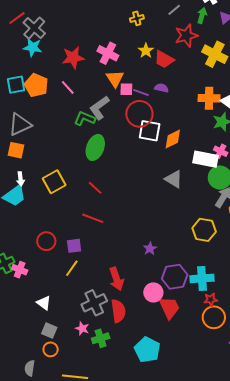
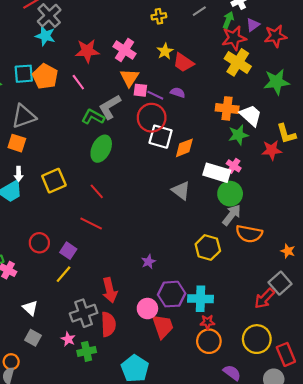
red star: (186, 36) -> (234, 38), moved
purple square: (74, 246) -> (68, 251), turned 35
orange circle: (51, 349) -> (11, 362), moved

